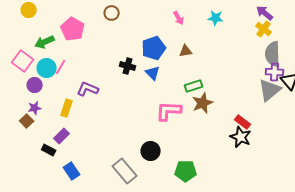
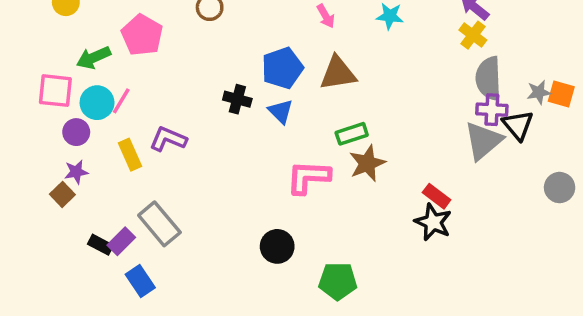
brown triangle: (186, 51) -> (338, 73), size x1.6
pink square: (23, 61) -> (55, 91), turned -30
yellow rectangle: (67, 108) -> (130, 155), moved, turned -42
purple rectangle: (62, 136) -> (121, 241), moved
gray rectangle: (125, 171) -> (159, 224), moved

